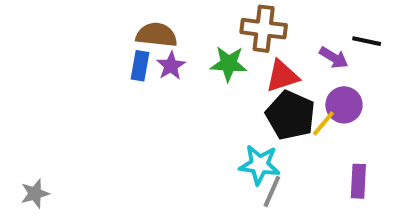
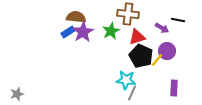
green star: (229, 64) -> (111, 31), turned -30
blue rectangle: (140, 66) -> (68, 32), turned 48
purple star: (171, 66) -> (83, 32), size x1.5

